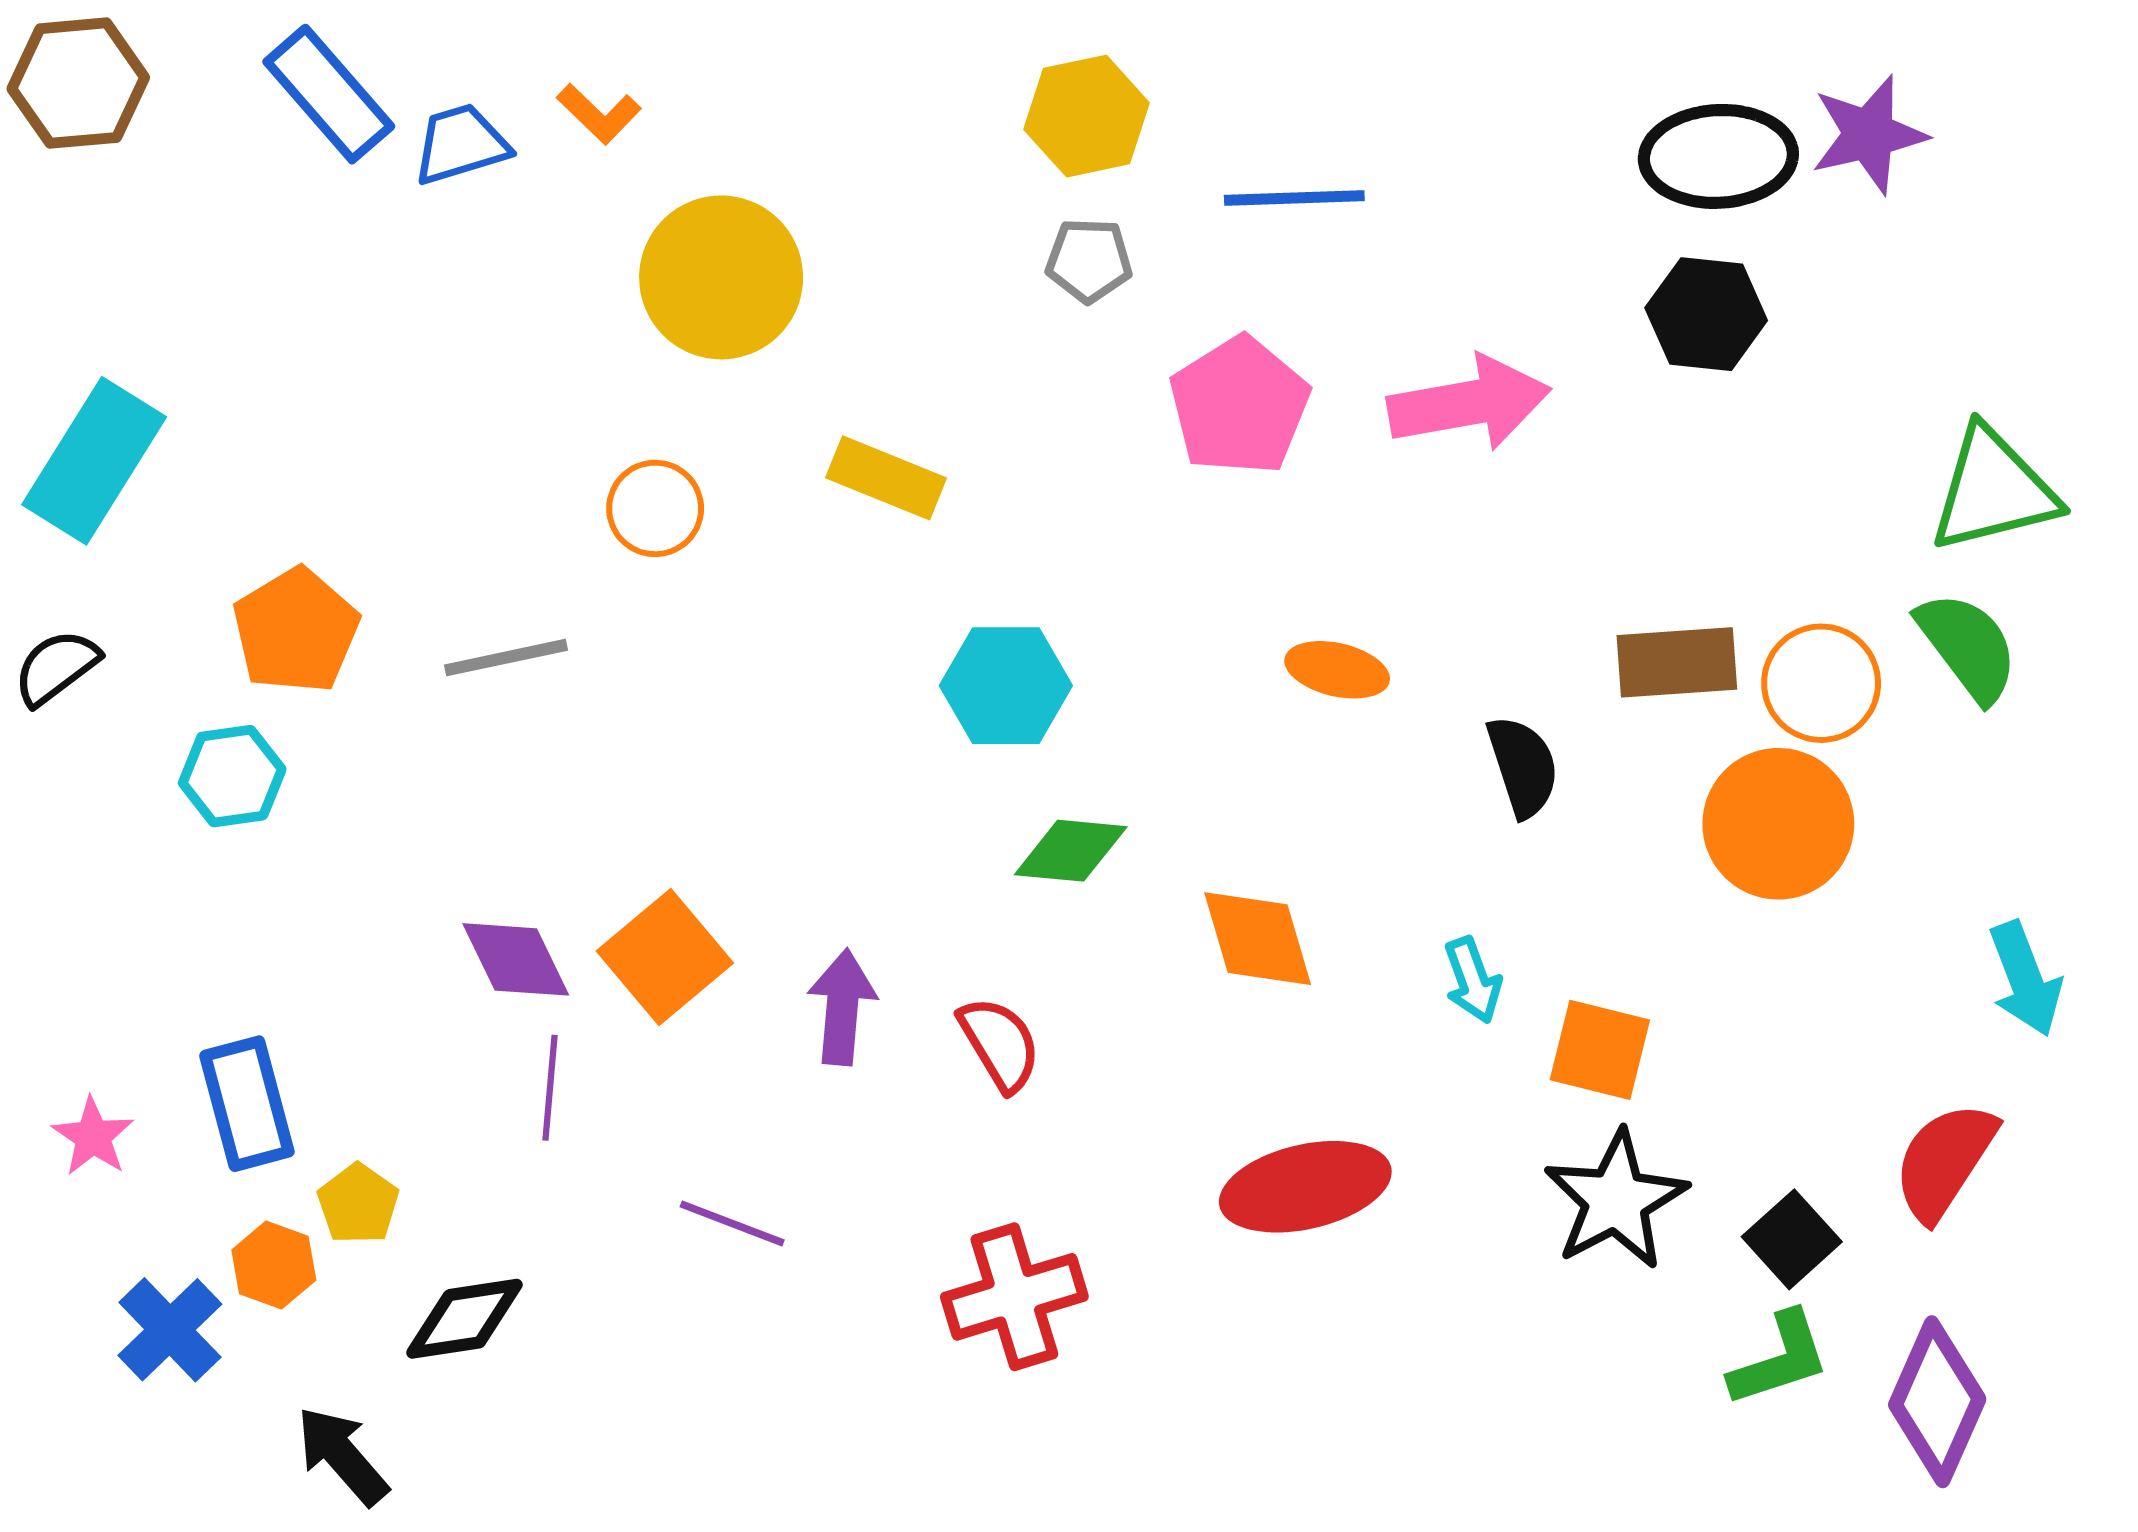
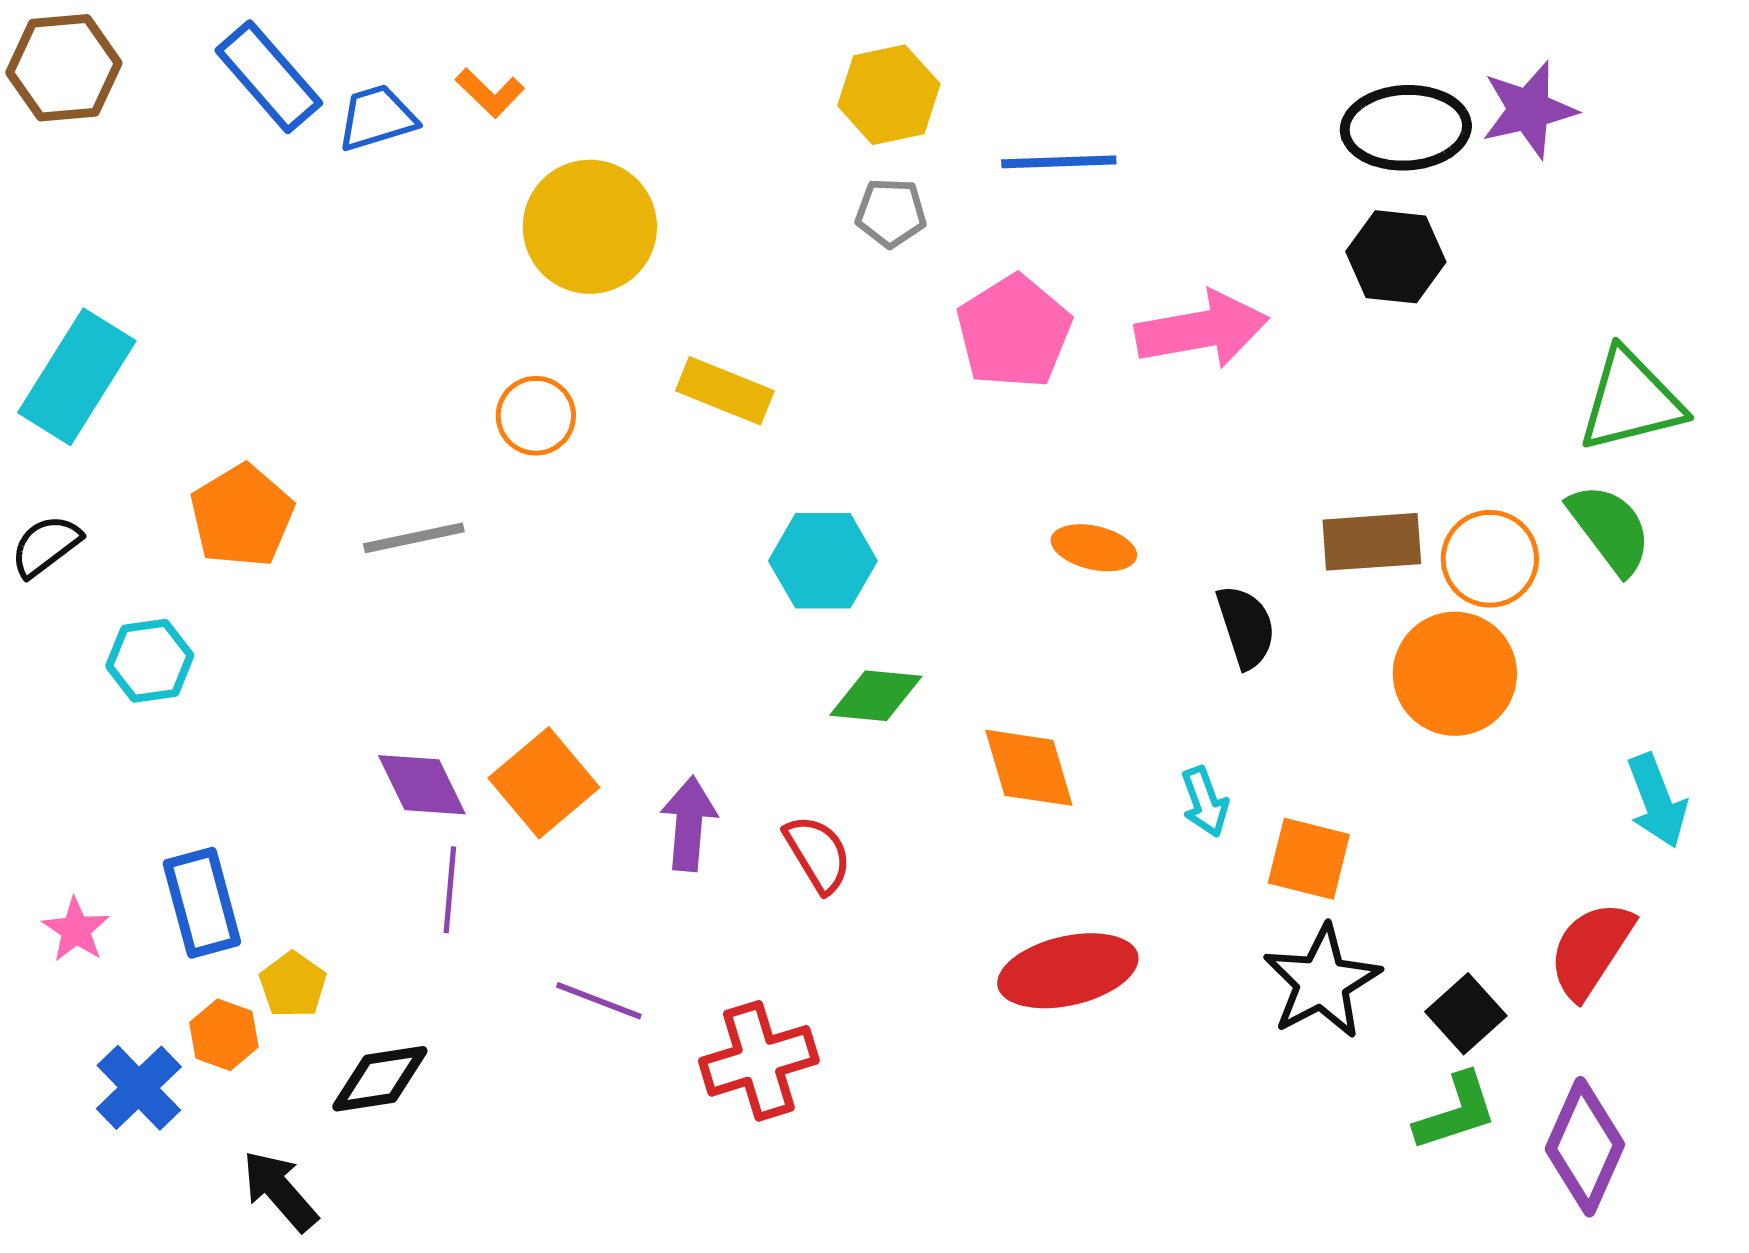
cyan hexagon: (232, 776) -> (150, 661), moved
red cross: (1014, 1297) -> (759, 1061), moved

